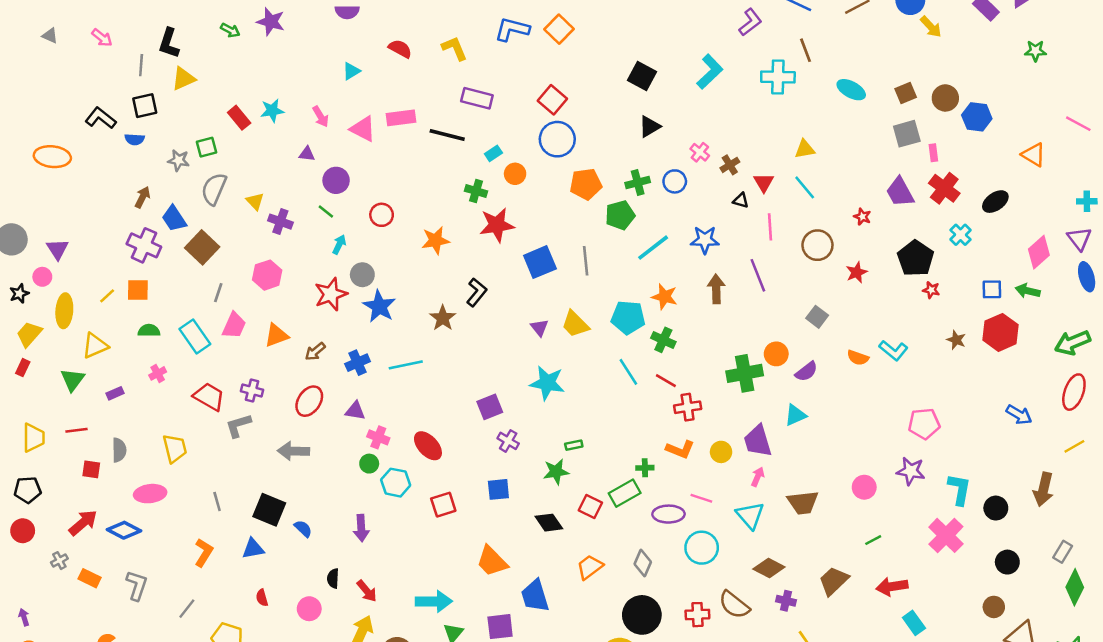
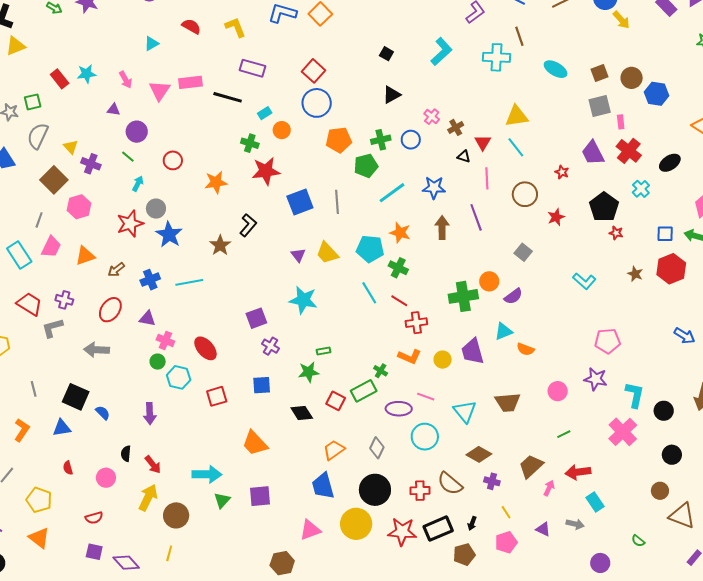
black square: (642, 76) -> (386, 54), size x0.6
pink triangle: (363, 129) -> (160, 91), turned 35
yellow triangle: (805, 149) -> (517, 116), size x1.4
brown square: (202, 247) -> (54, 180), moved
orange semicircle: (858, 358) -> (525, 349), moved
green cross: (645, 468) -> (381, 371), turned 32
pink arrow: (758, 477) -> (549, 488), moved
blue trapezoid: (535, 596) -> (323, 486), moved

